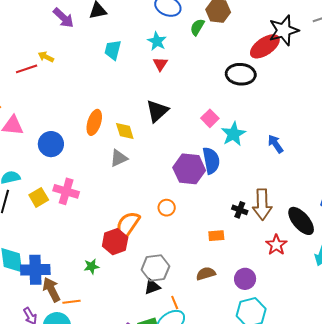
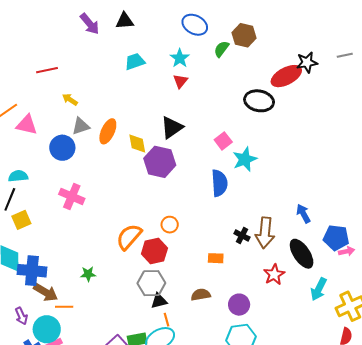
black star: (284, 30) -> (307, 62), size x0.7
cyan trapezoid: (113, 50) -> (135, 62), turned 50
yellow arrow: (46, 57) -> (70, 99), moved
blue arrow: (275, 144) -> (303, 214), moved
gray triangle: (119, 158) -> (81, 126), moved
purple hexagon: (189, 169) -> (160, 162), moved
yellow square: (39, 197) -> (21, 220), moved
red hexagon: (115, 242) -> (154, 251), moved
black triangle: (152, 287) -> (159, 301), moved
brown arrow: (51, 290) -> (46, 292), turned 140

